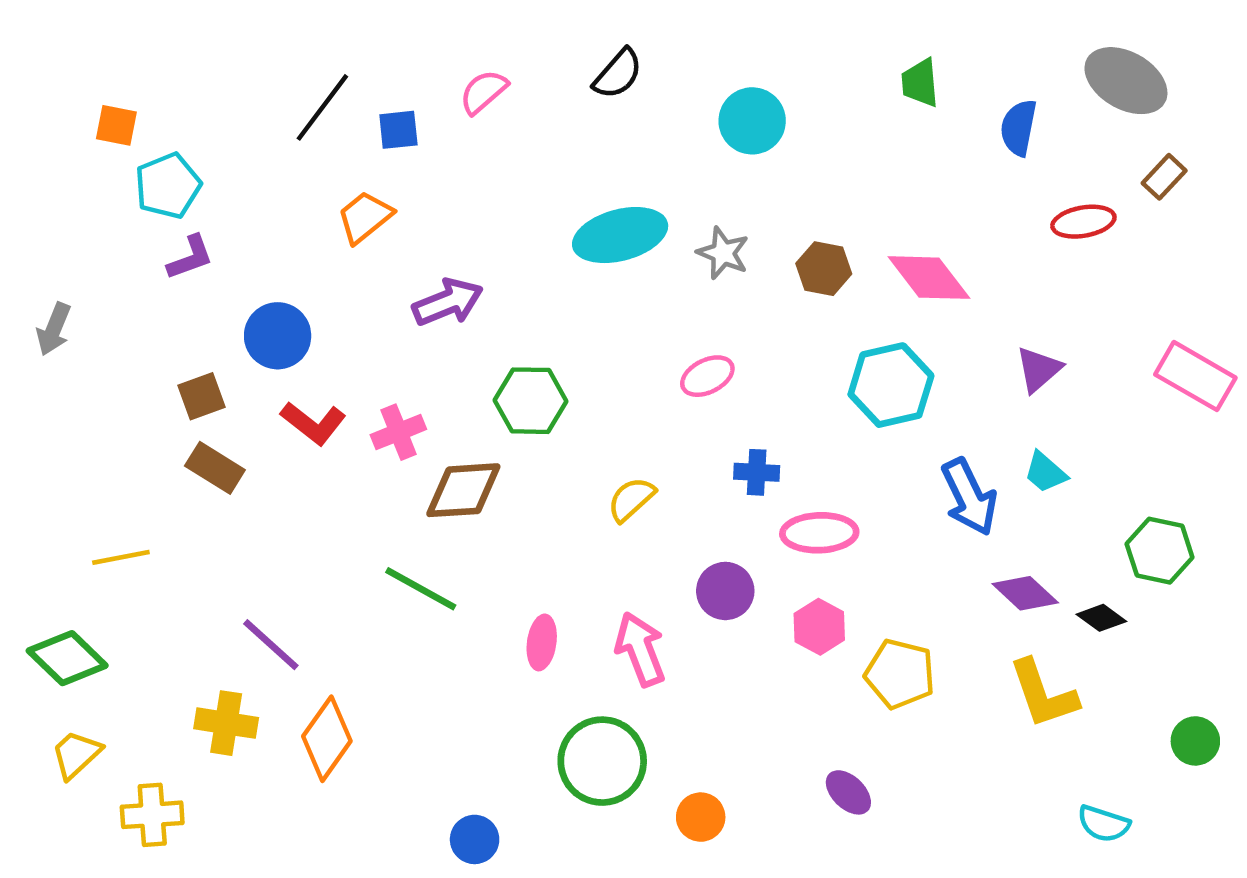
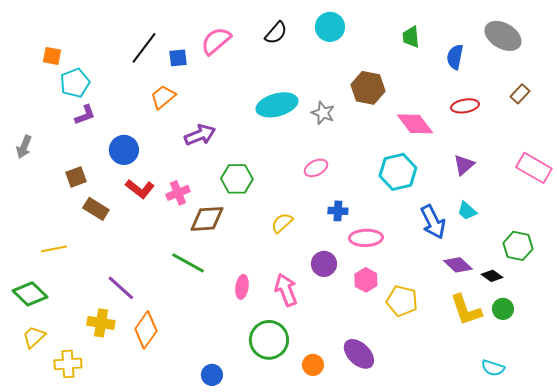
pink semicircle: (484, 92) -> (216, 41), size x1.4
cyan circle: (752, 121) -> (330, 27), moved
brown rectangle: (1164, 177) -> (520, 94), moved
red ellipse: (1083, 222) -> (465, 106), moved
brown hexagon: (824, 269) -> (368, 88), moved, size x1.4
brown square: (201, 396) -> (76, 177), moved
green circle: (1195, 741) -> (503, 309), moved
purple ellipse: (848, 792) -> (359, 354), moved, size x1.5

